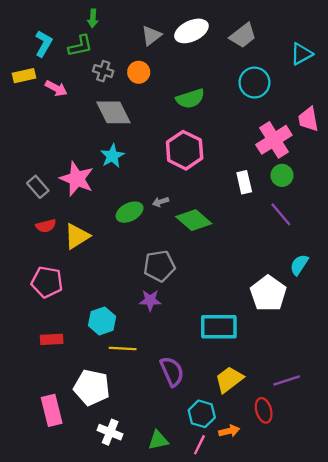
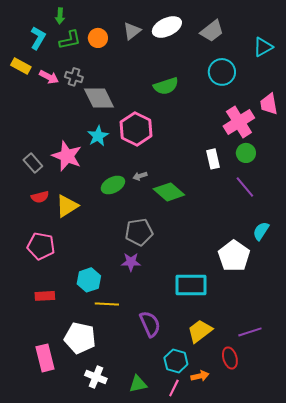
green arrow: (93, 18) -> (60, 16), moved
gray cross: (103, 71) -> (74, 77), moved
orange circle: (139, 72) -> (98, 38), moved
yellow rectangle: (24, 76) -> (21, 66), turned 42
pink hexagon: (185, 150) -> (136, 129), moved

